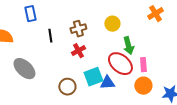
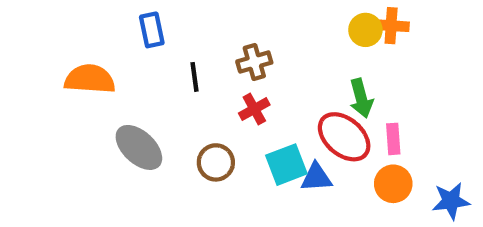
orange cross: (155, 14) -> (391, 26), moved, turned 35
yellow circle: (112, 24) -> (365, 30), moved
brown circle: (67, 87) -> (216, 162), moved

